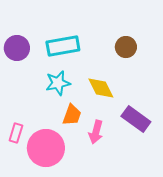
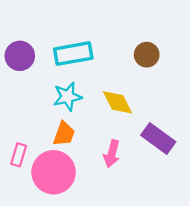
orange trapezoid: (72, 115) -> (64, 134), moved

